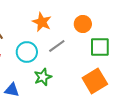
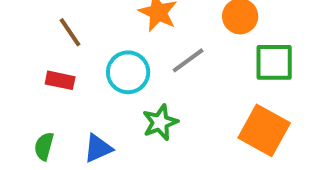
orange square: (95, 81) -> (264, 130), turned -30
blue triangle: (12, 90) -> (98, 148), turned -35

